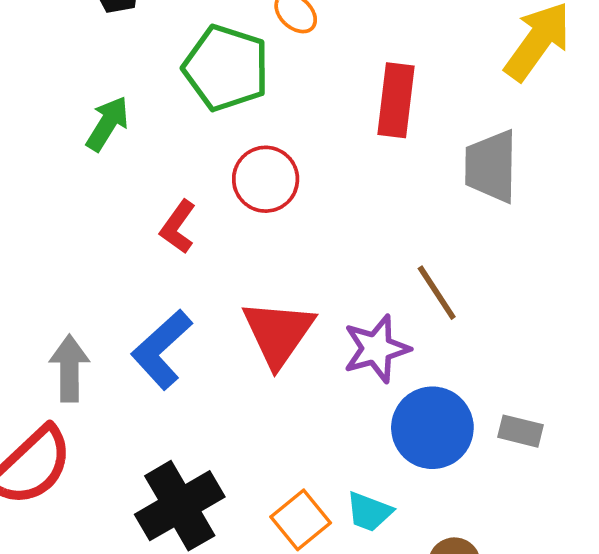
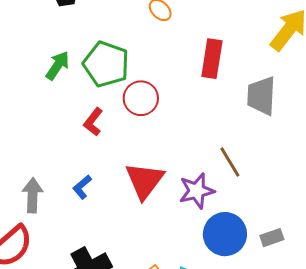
green pentagon: (226, 68) -> (106, 64), moved
blue L-shape: (162, 349) -> (82, 187), size x0.6
gray rectangle: (521, 431) -> (272, 238), turned -35

